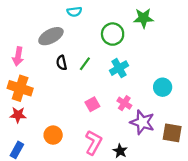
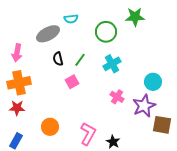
cyan semicircle: (74, 12) -> (71, 19), moved
orange cross: (20, 88) -> (19, 83), turned -30
pink square: (92, 104) -> (72, 82), moved
purple star: (142, 122) -> (144, 106), moved, turned 30

